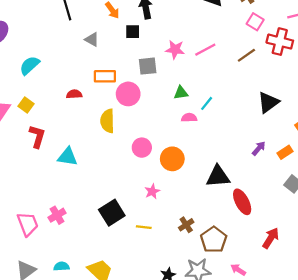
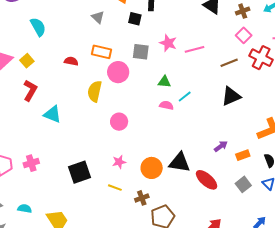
cyan semicircle: (30, 65) -> (38, 27), turned 90
black triangle: (268, 102) -> (231, 96), moved
orange circle: (172, 159) -> (152, 168), moved
red ellipse: (242, 202) -> (207, 180), moved, turned -35
yellow line: (144, 227) -> (115, 188), moved

